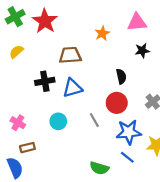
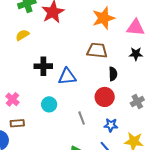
orange star: (102, 33) -> (103, 18), moved, size x1.6
brown trapezoid: (70, 55) -> (97, 50), moved
gray line: (94, 120) -> (82, 118), moved
blue star: (129, 132) -> (111, 125), size x0.6

